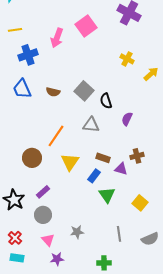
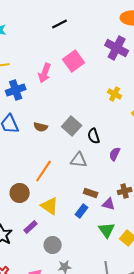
yellow triangle: (70, 162) -> (50, 206), moved, turned -30
green triangle: (107, 195) -> (107, 230), moved
gray circle: (43, 215) -> (53, 245), moved

